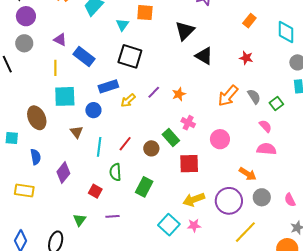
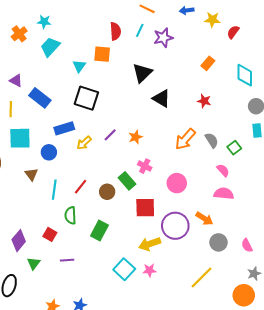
purple diamond: (63, 173) -> (19, 241), moved
purple circle: (229, 201) -> (175, 226), moved

